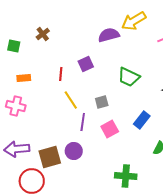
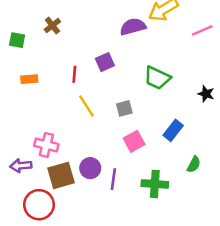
pink cross: (16, 106) -> (46, 145), moved
purple line: (83, 122) -> (113, 179), moved
purple arrow: (17, 149) -> (21, 166), size x0.7
green cross: (126, 176) -> (155, 184), moved

